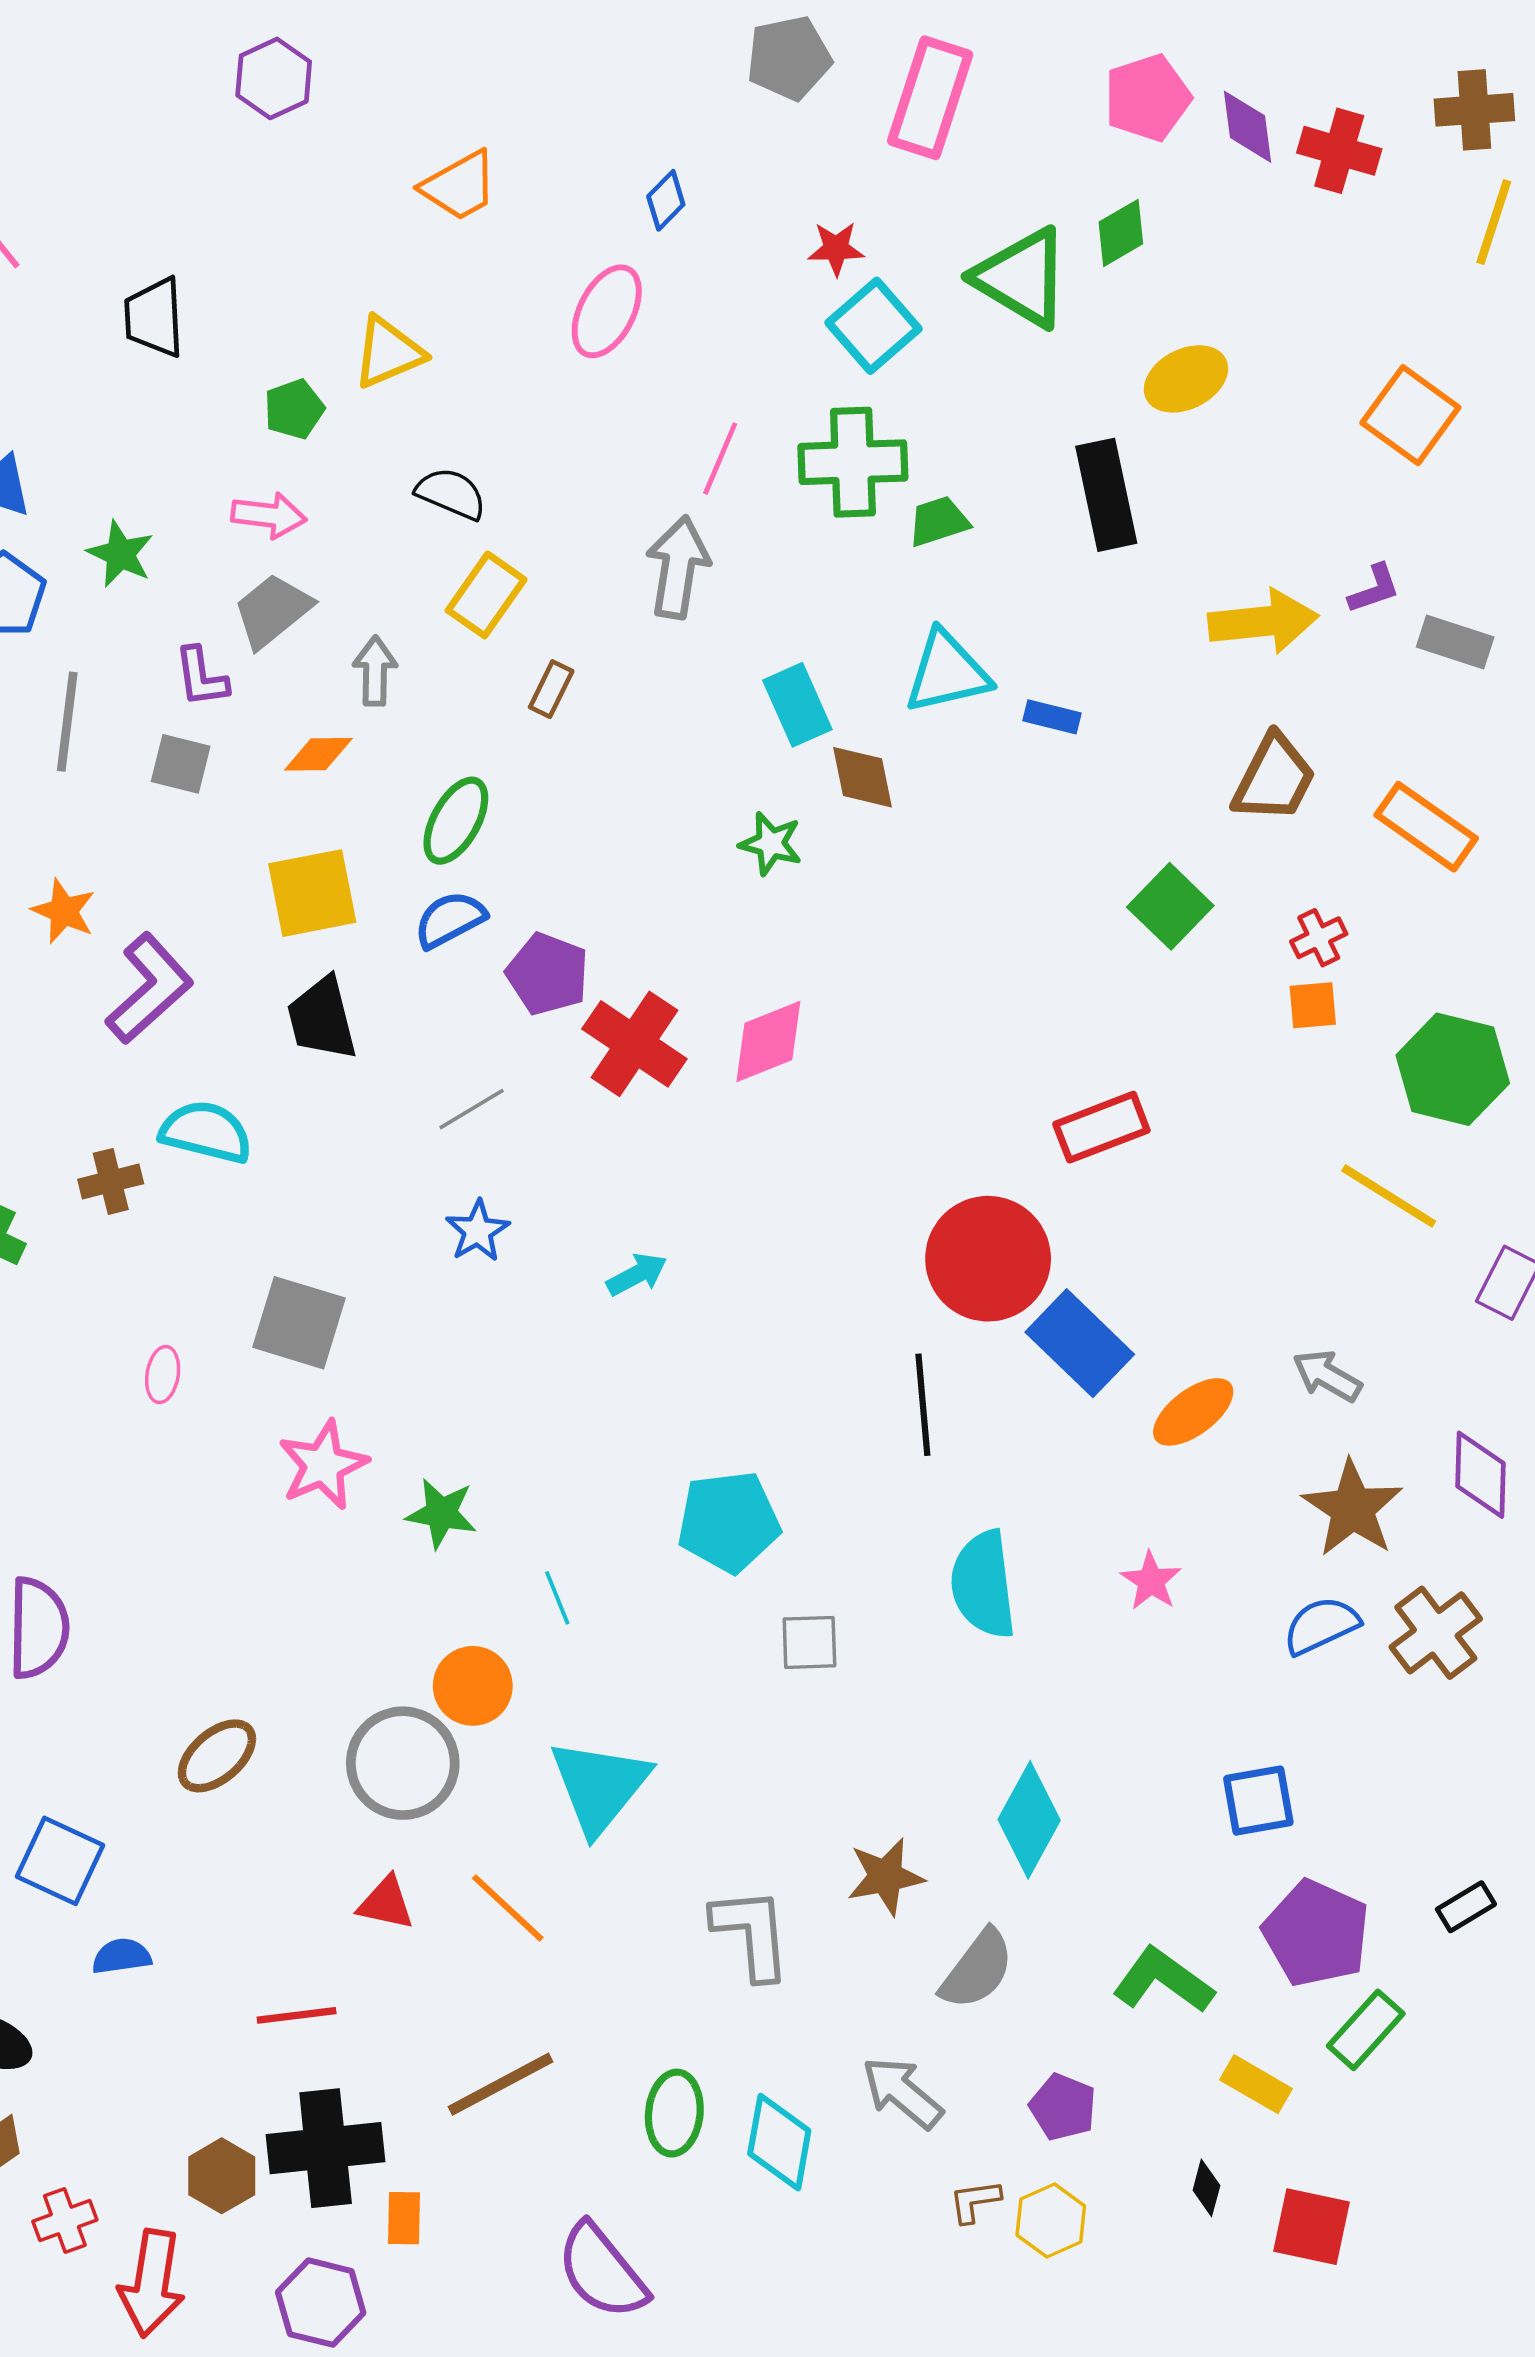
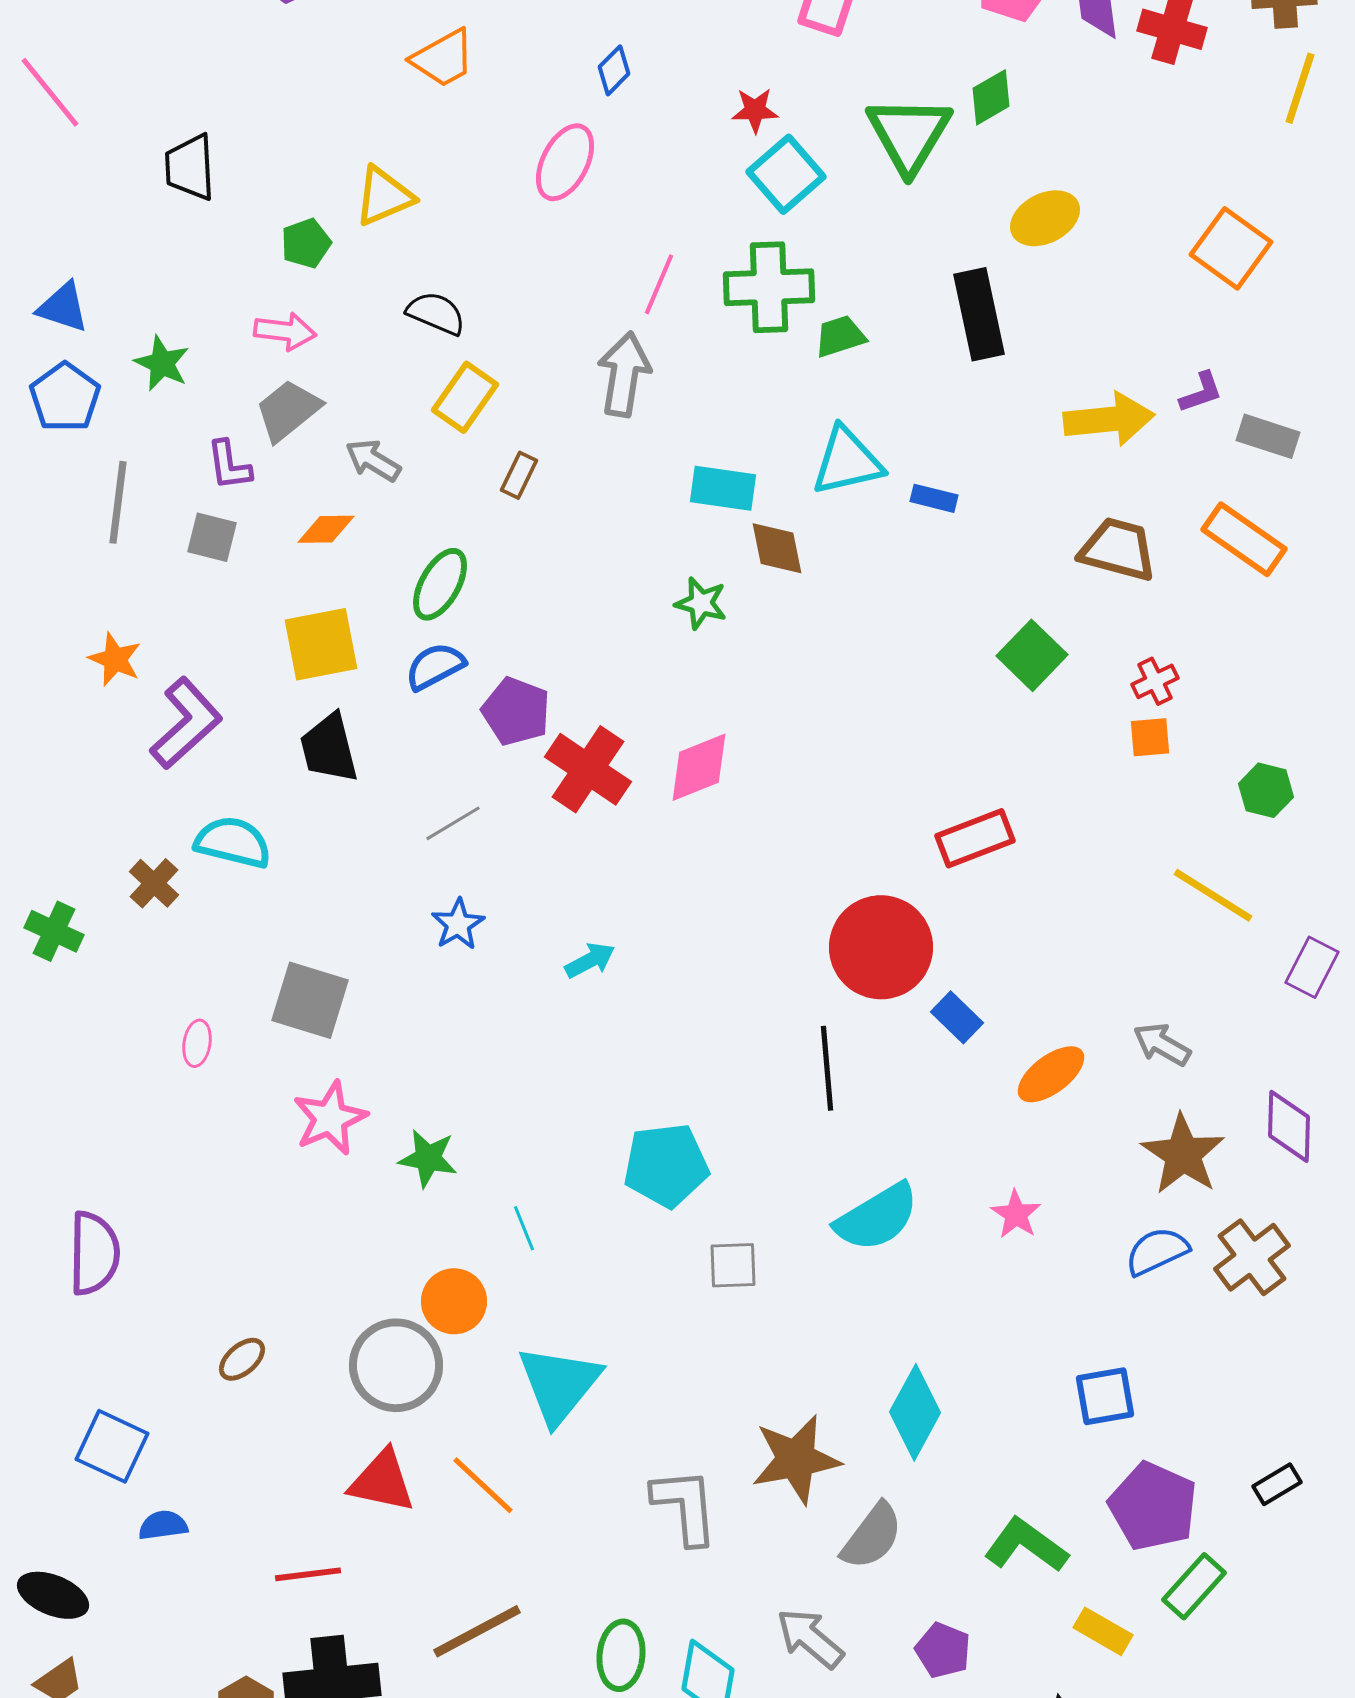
green triangle: (1022, 278) -> (909, 134), turned 30
gray arrow: (375, 671) -> (373, 460), turned -60
cyan rectangle: (797, 705) -> (723, 488), turned -58
brown trapezoid: (1274, 778) -> (1118, 549), turned -102
orange rectangle: (1426, 827) -> (1244, 539), moved
green hexagon: (1453, 1069) -> (1266, 790), size x0.6
brown cross: (111, 1181) -> (154, 883), turned -33
blue rectangle: (1080, 1343) -> (957, 1017), size x0.6
cyan semicircle: (983, 1585) -> (877, 1217), turned -114
brown ellipse: (217, 1756) -> (242, 1359), size x0.7
brown star: (885, 1877) -> (796, 1459), size x1.4
red triangle: (386, 1903) -> (382, 1481), size x1.4

